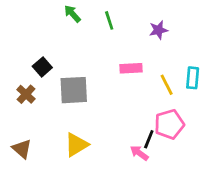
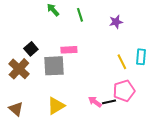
pink rectangle: (131, 68) -> (69, 50), moved
brown cross: (26, 94) -> (19, 69), size x1.5
black line: (149, 139) -> (109, 102), turned 56
pink arrow: (139, 153) -> (95, 102), moved

